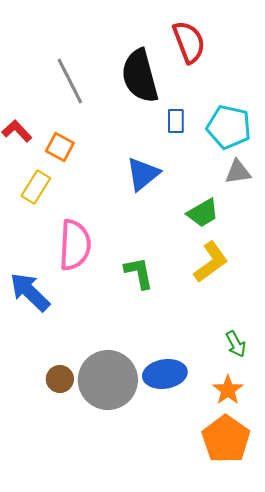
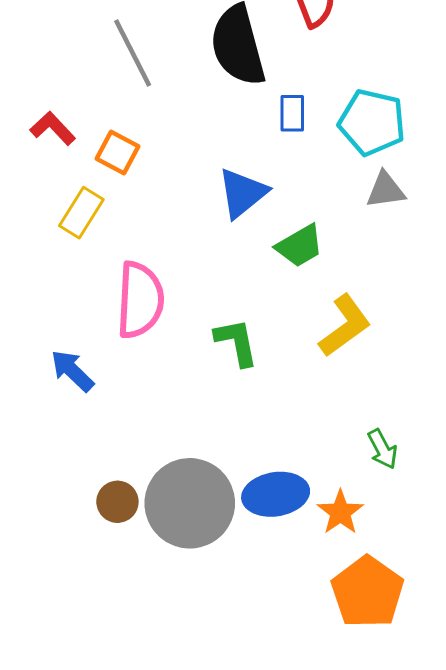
green trapezoid: (203, 213) -> (300, 246), moved
blue arrow: (30, 292) -> (72, 371), size x0.7
orange star: (228, 390) -> (340, 512), moved

